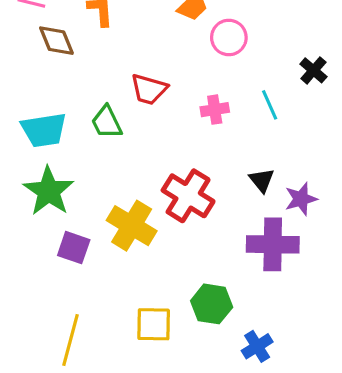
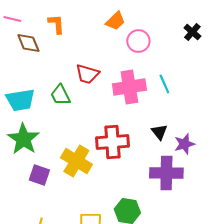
black cross: (313, 70) -> (192, 32), moved
pink cross: (215, 110) -> (129, 87), size x1.8
red cross: (188, 196) -> (112, 142), turned -36

